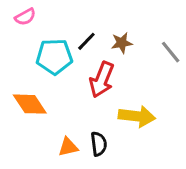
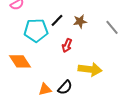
red arrow: (102, 80) -> (67, 45), size x0.6
black semicircle: (99, 144) -> (65, 87), turned 49

